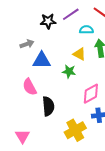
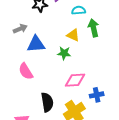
pink diamond: (91, 94) -> (75, 80), moved, turned 30
black semicircle: (48, 106) -> (47, 102), moved

